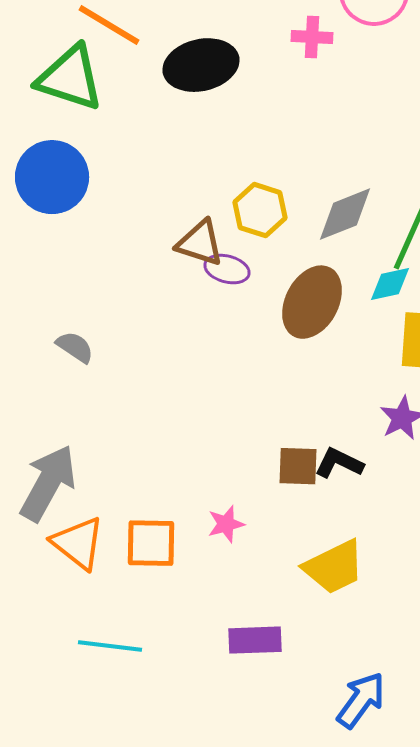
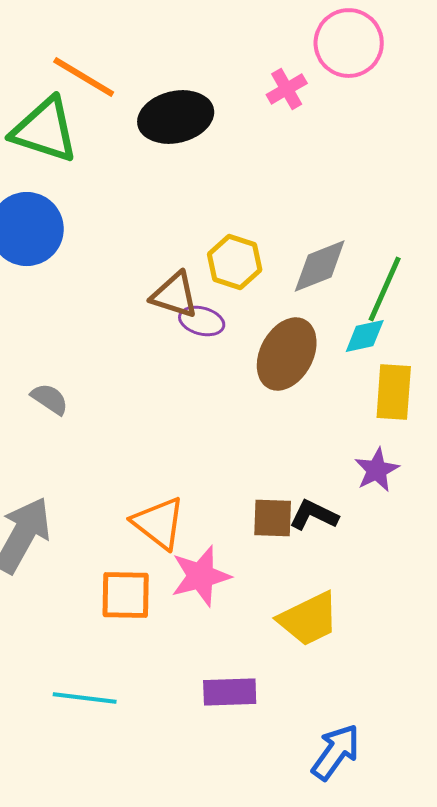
pink cross: (312, 37) -> (287, 89), turned -33
pink star: (226, 524) -> (201, 576), size x1.6
orange triangle: (78, 543) -> (159, 523), moved

